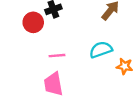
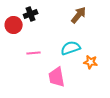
pink trapezoid: (53, 84) -> (57, 77), moved

